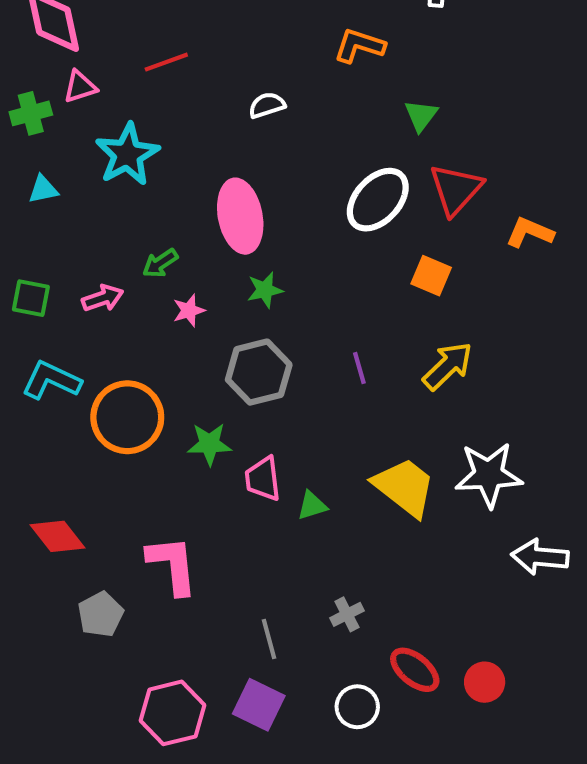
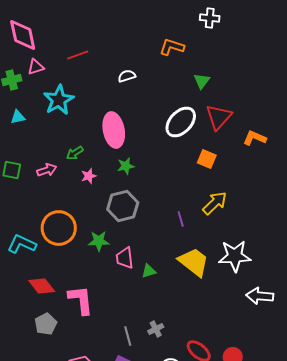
purple line: (359, 368) -> (181, 219), moved
cyan L-shape: (51, 380) -> (22, 244), moved
red diamond: (57, 536) -> (42, 286), moved
gray cross: (347, 614) -> (156, 329), moved

